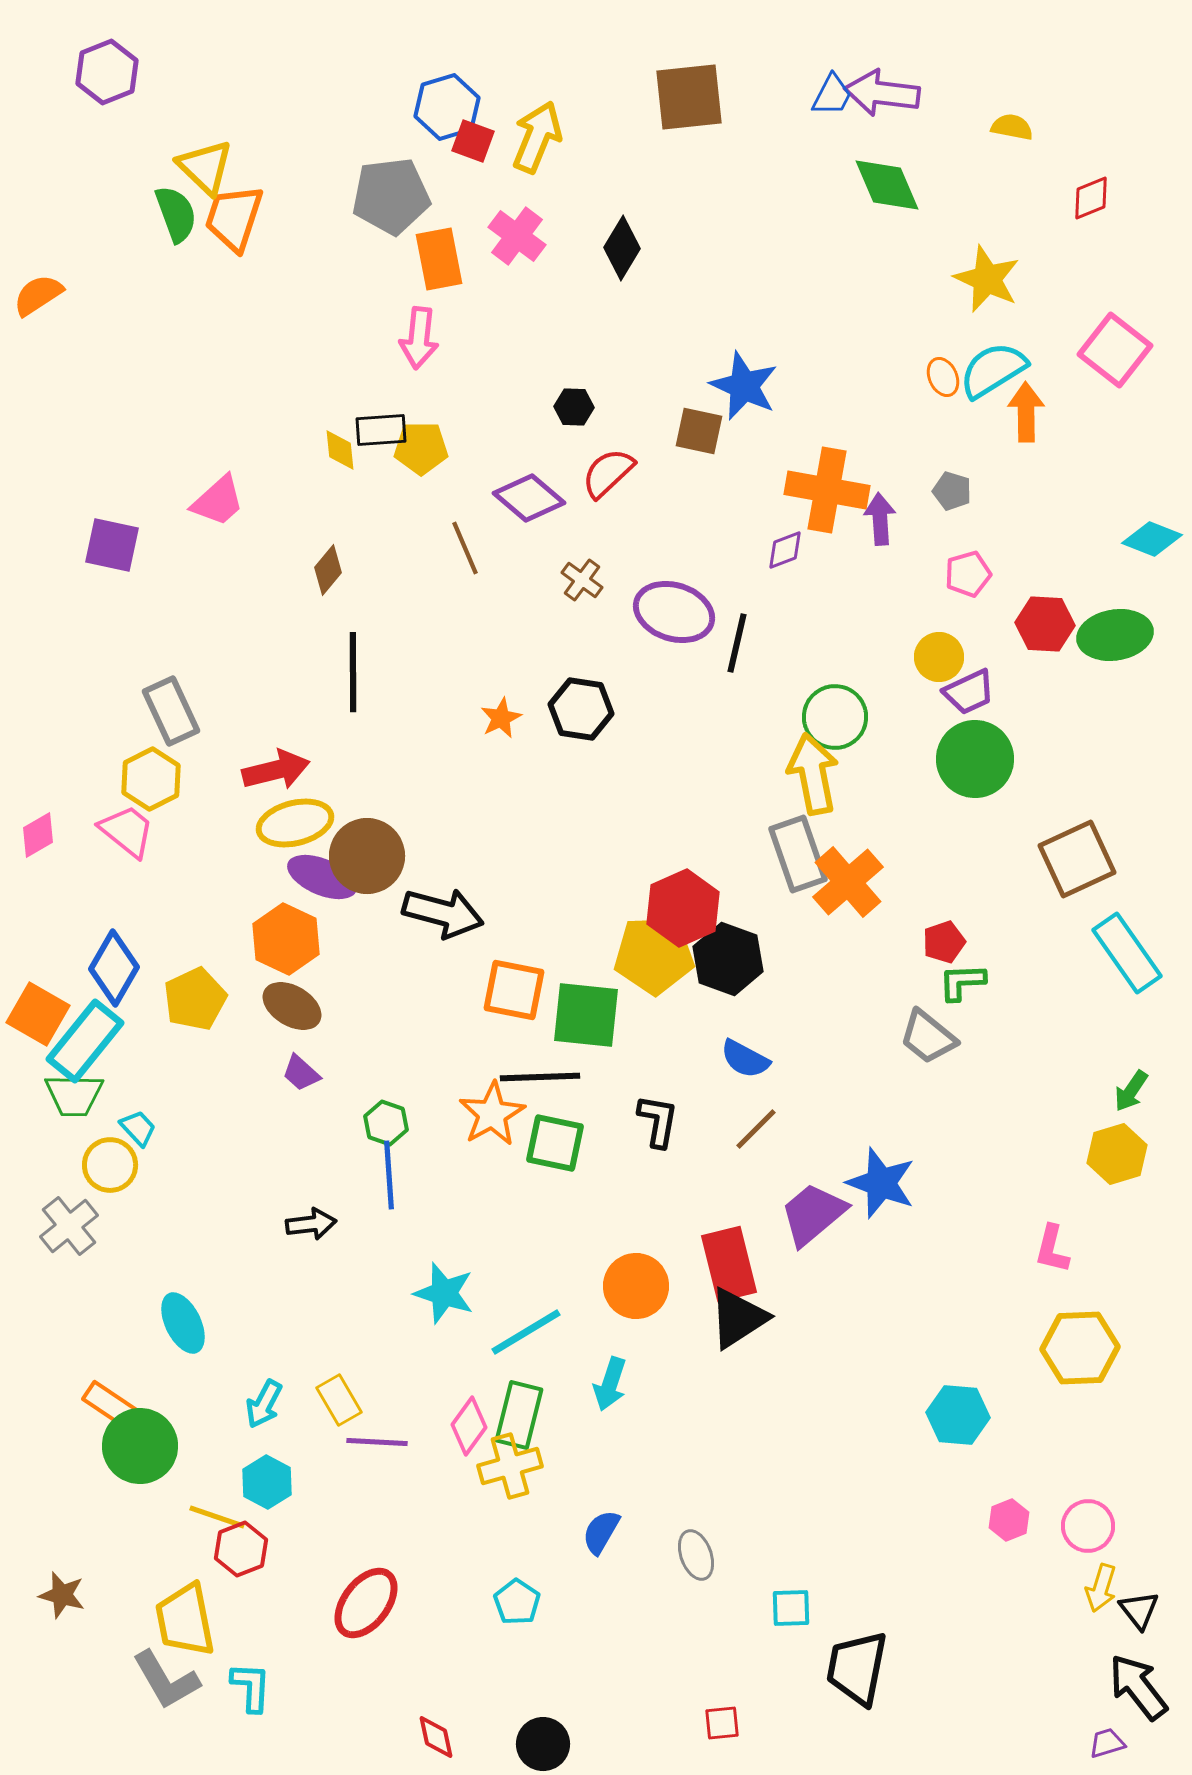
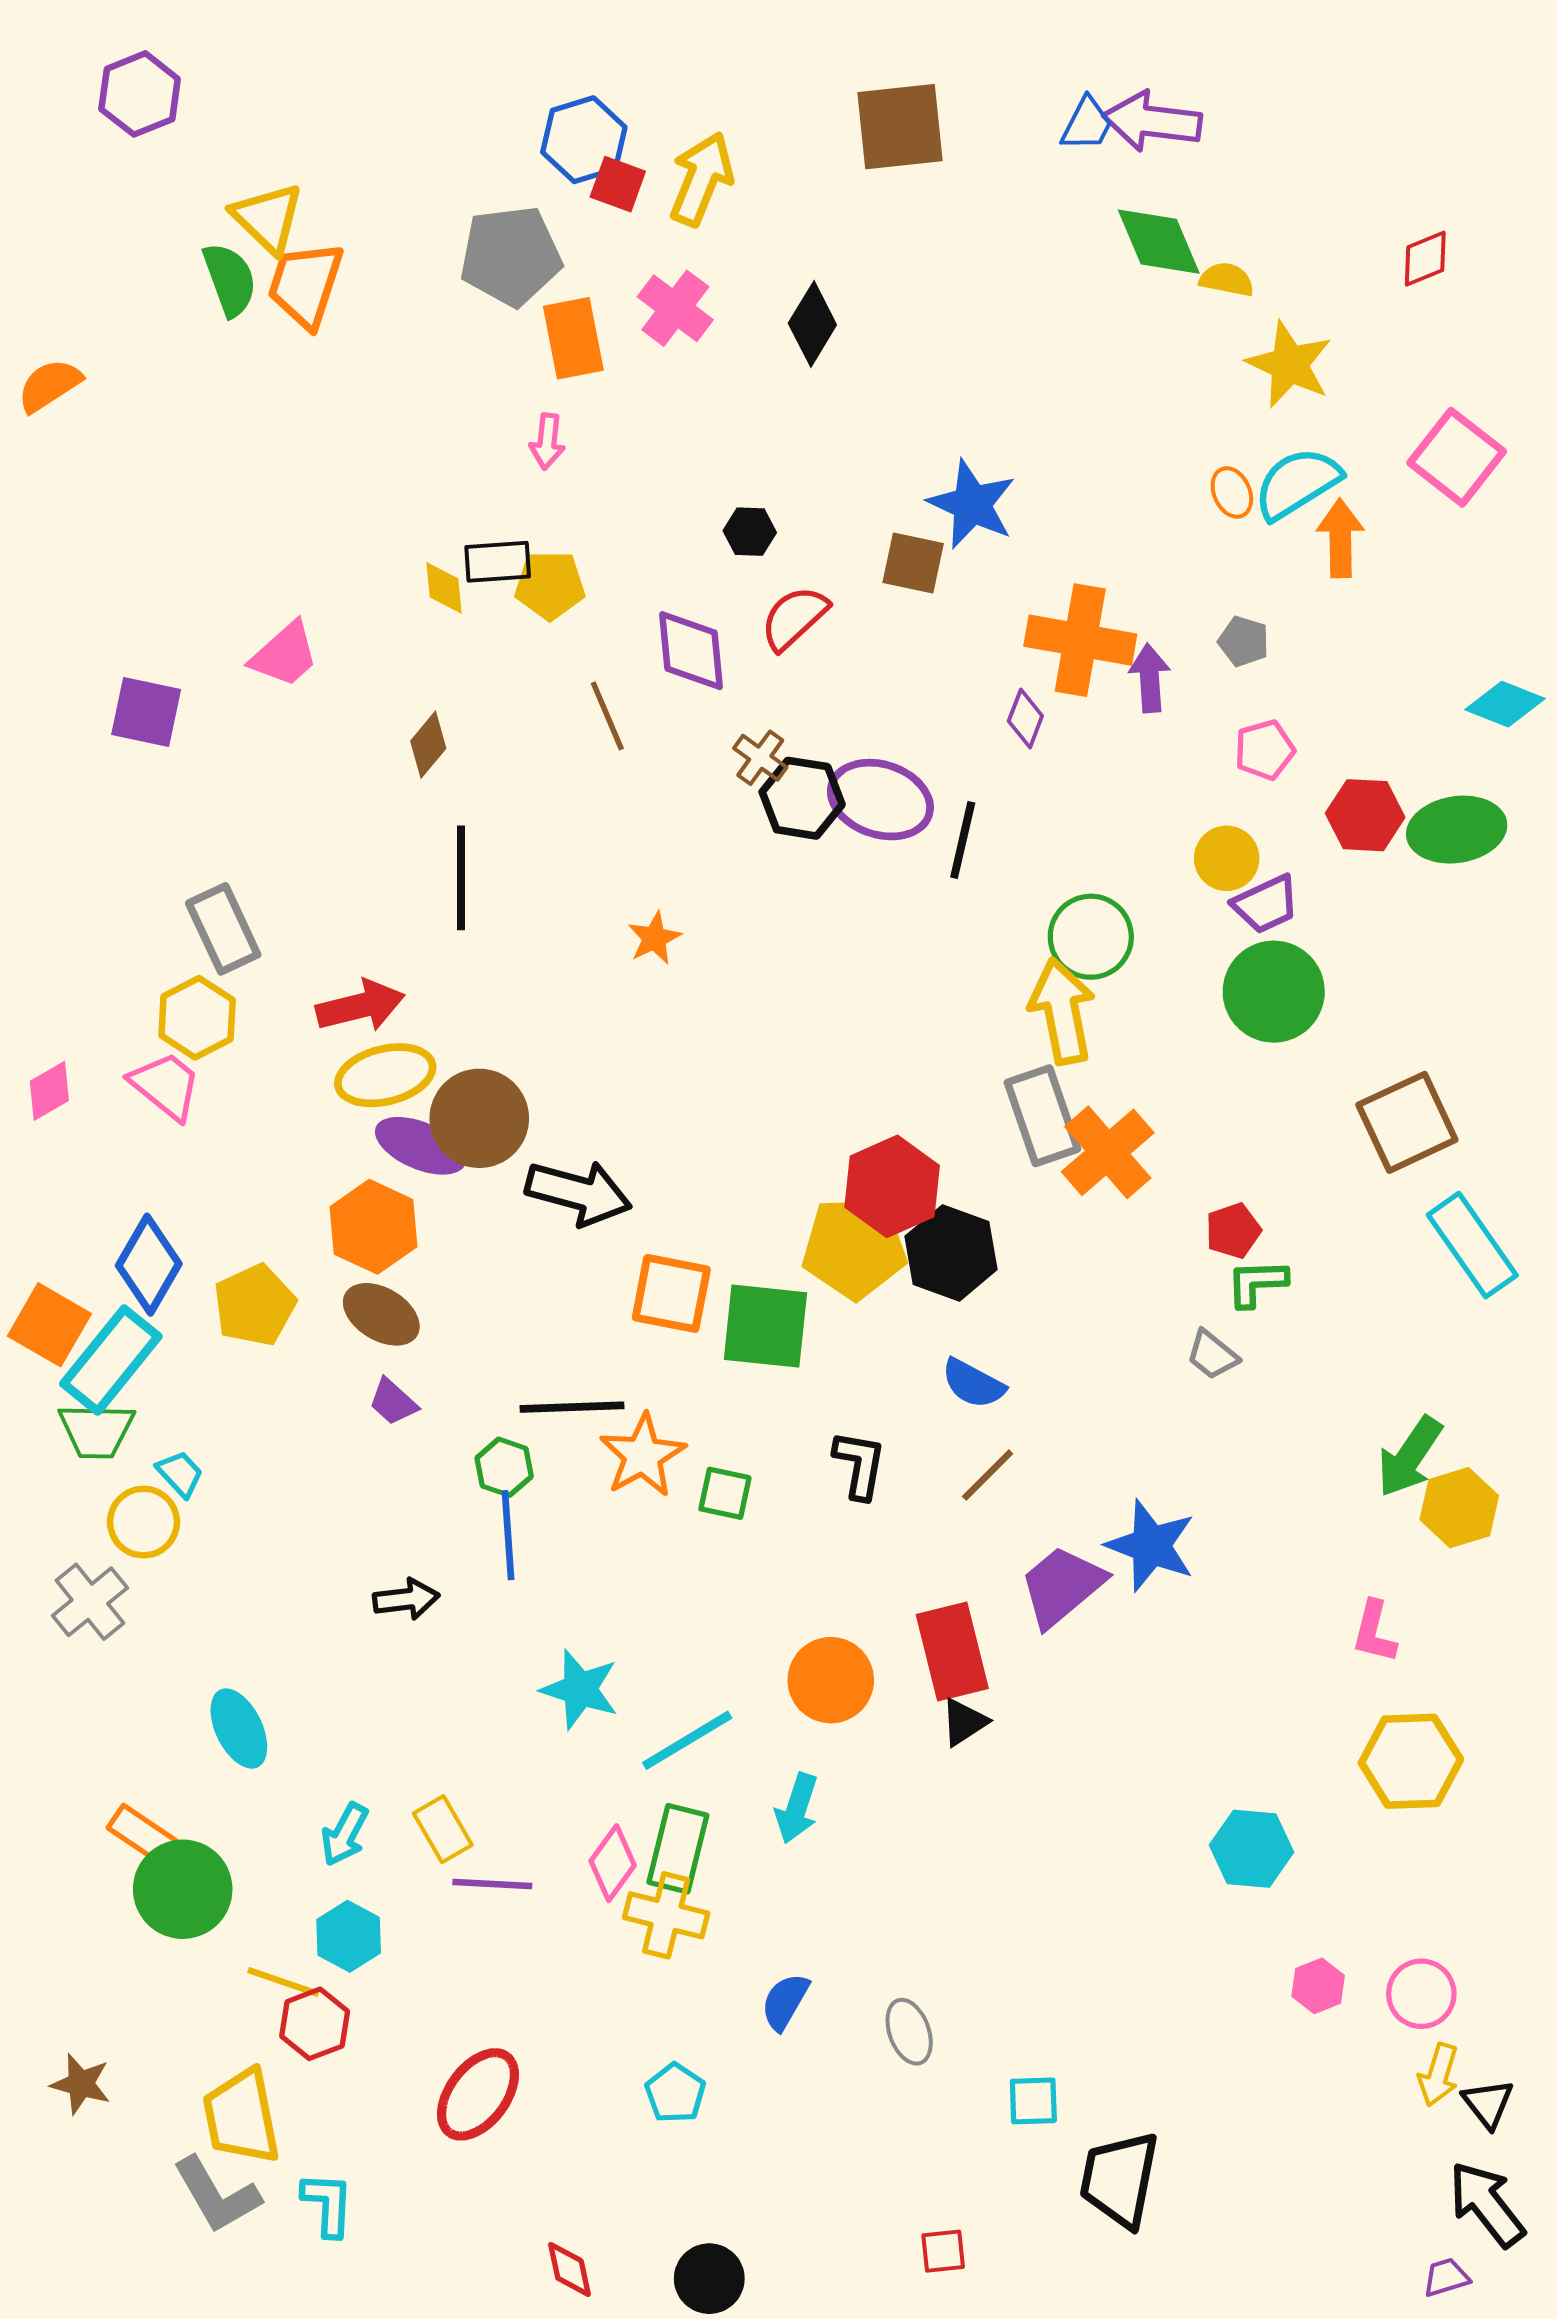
yellow semicircle: (1012, 127) -> (1227, 280), moved
pink arrow: (419, 338) -> (547, 442), size x0.7
purple diamond: (529, 498) -> (691, 651), turned 44
purple diamond: (785, 550) -> (1025, 719), turned -48
black hexagon: (581, 709) -> (802, 798), moved
gray trapezoid: (928, 1037) -> (1212, 1355), size x0.7
black line: (540, 1077) -> (572, 1407), moved
green arrow: (1131, 1091) -> (1410, 1457), moved, size x1.5
green square: (555, 1143) -> (725, 1493), size x0.7
black triangle: (738, 1318) -> (964, 1722), size x0.6
yellow cross: (510, 1466) -> (666, 1915), turned 30

